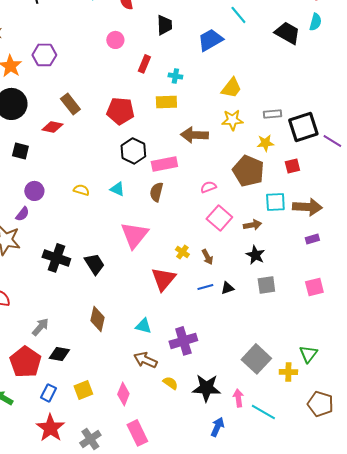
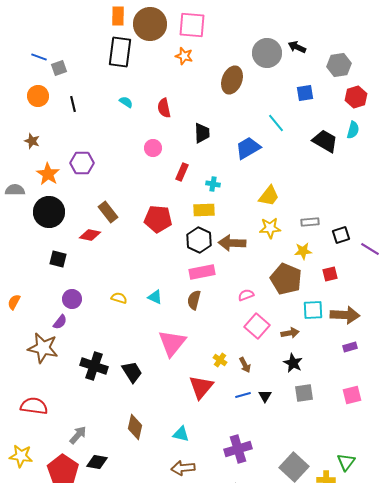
black square: (303, 127) -> (341, 235), size x0.6
black hexagon: (133, 151) -> (199, 240), moved
black triangle: (227, 288) -> (265, 396), turned -40
purple cross: (183, 341) -> (238, 449), moved
brown arrow: (145, 360) -> (183, 468), turned -30

